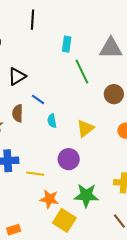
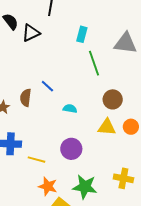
black triangle: (17, 76) -> (31, 33), moved
brown circle: (114, 94) -> (113, 99), moved
cyan semicircle: (52, 121) -> (70, 109), moved, turned 104
yellow triangle: (85, 128) -> (107, 127), moved, turned 36

